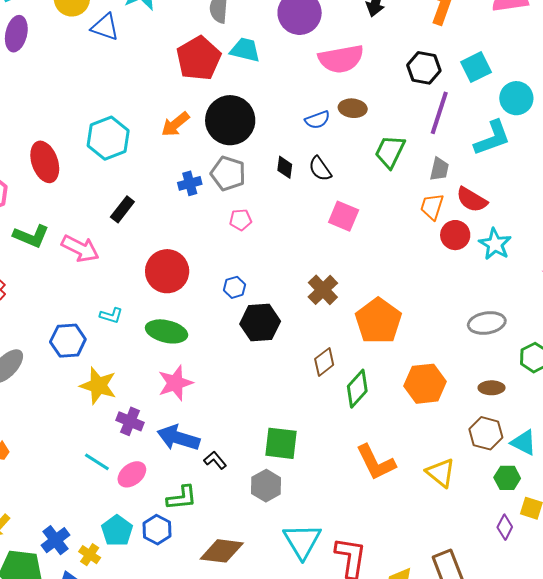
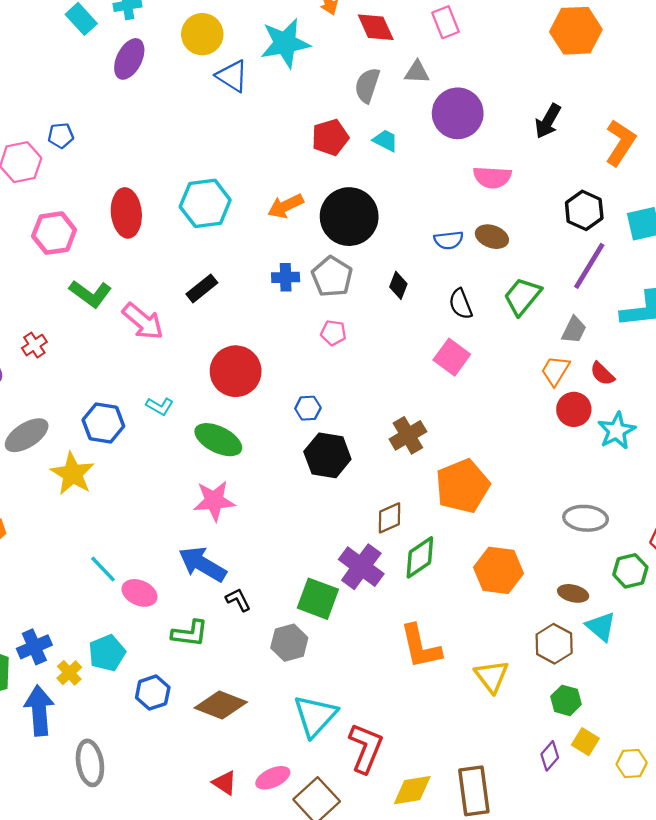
cyan trapezoid: (245, 50) -> (385, 141), size x0.7
red pentagon: (199, 58) -> (330, 137), size x0.7
pink semicircle: (341, 59) -> (492, 177), size x0.7
black semicircle: (320, 169) -> (461, 304), moved
red semicircle: (472, 200) -> (602, 374), size x0.7
yellow star: (98, 386) -> (72, 474), moved
purple cross: (130, 421) -> (361, 567), moved, size x1.4
cyan triangle: (524, 443) -> (601, 627), moved
pink ellipse: (132, 474) -> (139, 593), turned 48
blue hexagon: (157, 530) -> (153, 693), moved

